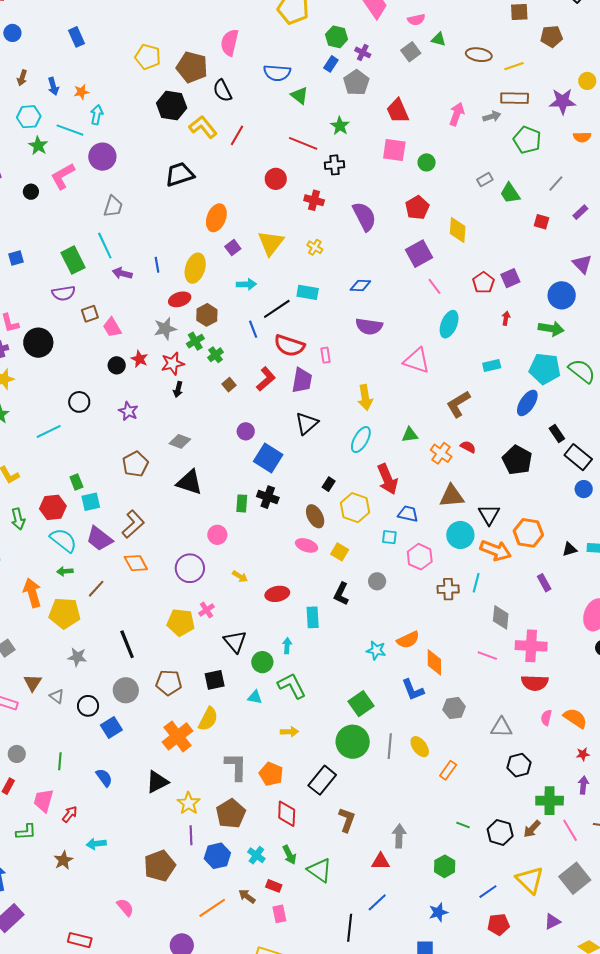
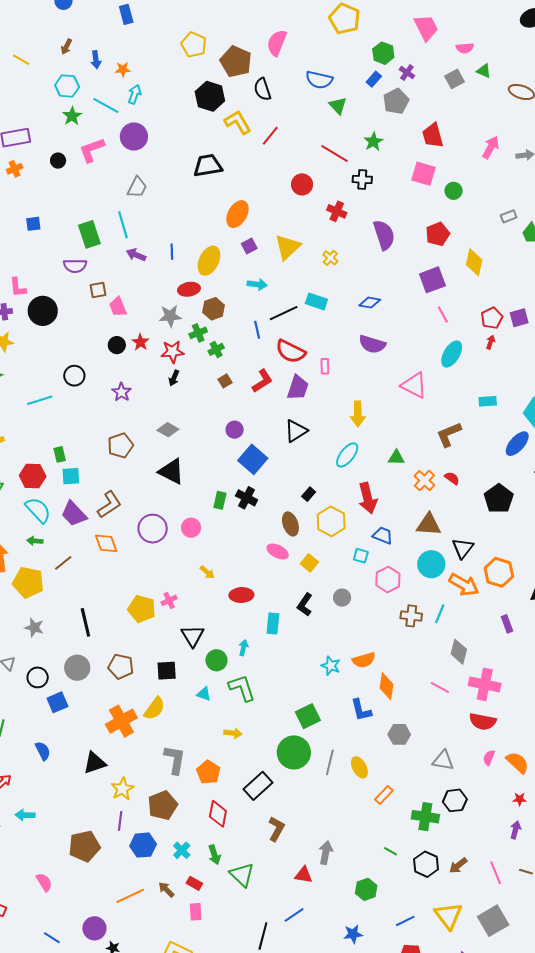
red arrow: (506, 318) -> (491, 342), moved
purple circle: (190, 568) -> (153, 529), moved
green cross: (550, 801) -> (425, 817), moved

